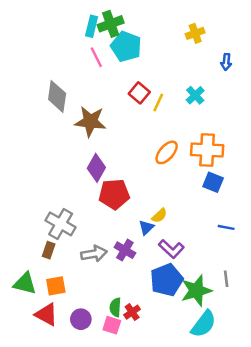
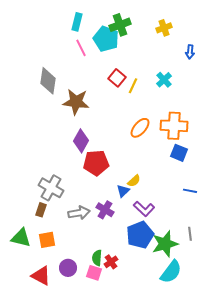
green cross: (111, 24) -> (120, 25), moved
red triangle: (46, 314) -> (41, 276), moved

